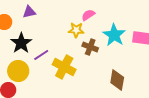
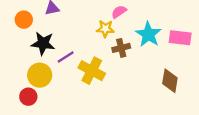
black star: (21, 43) -> (43, 43), turned -30
brown cross: (90, 47) -> (121, 48), turned -35
brown diamond: (117, 80) -> (170, 81), moved

